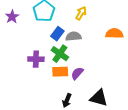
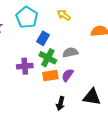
yellow arrow: (81, 13) -> (64, 15), turned -80
gray semicircle: (73, 36) -> (70, 53), moved

